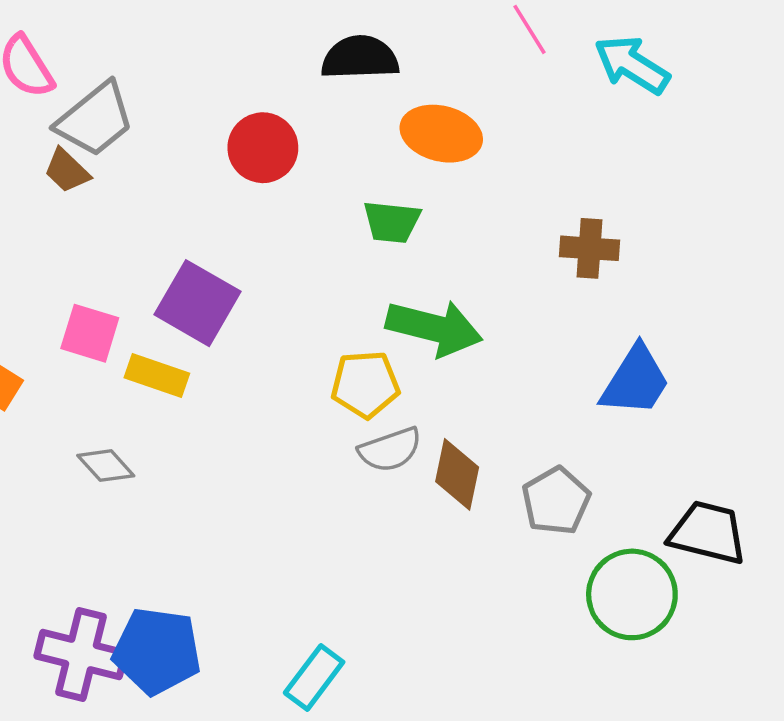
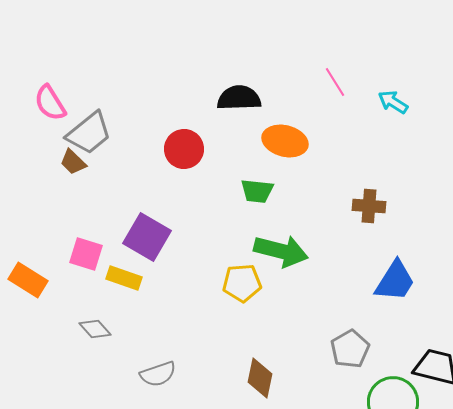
cyan arrow: (632, 65) -> (393, 102), size x0.7
gray semicircle: (390, 450) -> (158, 374), moved
brown diamond: (457, 474) -> (260, 378), moved

